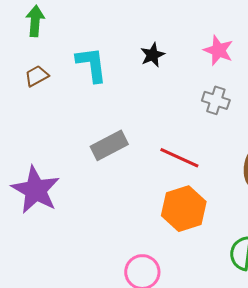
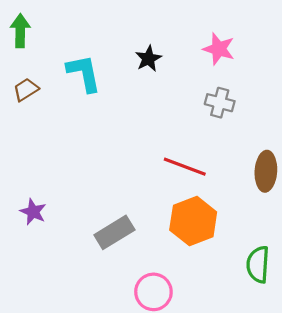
gray rectangle: (109, 145) -> (114, 232), moved
purple star: (36, 190) -> (33, 212), size x0.5

